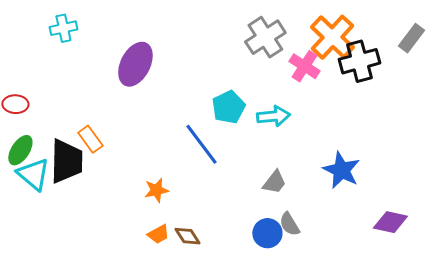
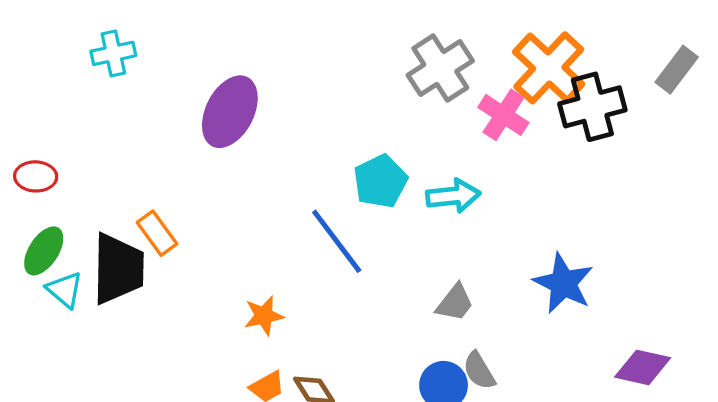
cyan triangle: (33, 174) -> (65, 290), size x0.7

